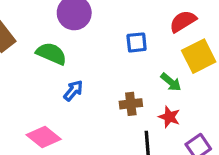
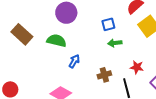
green arrow: (171, 82) -> (115, 43), moved, turned 144
brown cross: (131, 104) -> (104, 75), moved

